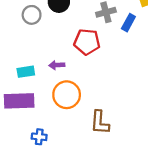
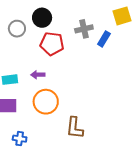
red pentagon: (87, 42) -> (52, 44), moved

